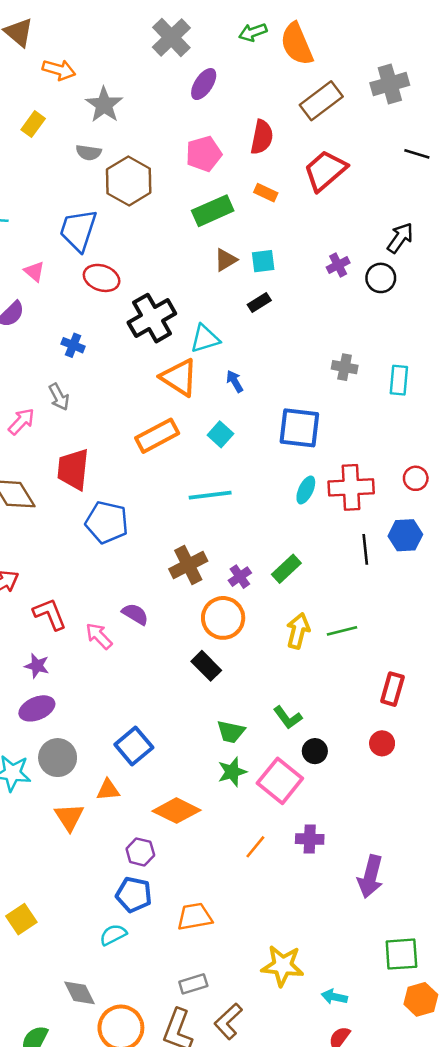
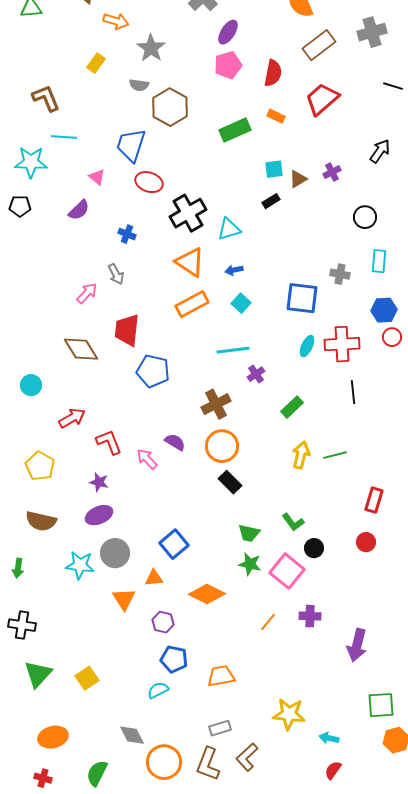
pink pentagon: (204, 154) -> (228, 65), moved
brown triangle: (226, 260) -> (298, 179), moved
black circle: (381, 278) -> (365, 217), moved
gray cross: (345, 367) -> (340, 274), moved
orange triangle: (179, 377) -> (190, 262), moved
blue arrow: (235, 381) -> (234, 270), moved, turned -72
blue hexagon: (405, 535) -> (384, 310), moved
purple cross: (240, 577) -> (256, 374), moved
orange circle: (223, 618) -> (222, 446), moved
green star: (232, 772) -> (250, 564), turned 30
purple hexagon: (140, 852) -> (163, 622), moved

